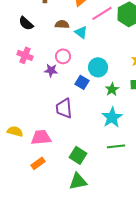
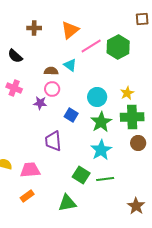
brown semicircle: (62, 24) -> (51, 71), moved
cyan circle: (98, 67) -> (97, 97), moved
green star: (112, 89) -> (101, 122), size x1.5
green square: (78, 155) -> (81, 175), moved
green triangle: (78, 181) -> (67, 203), moved

